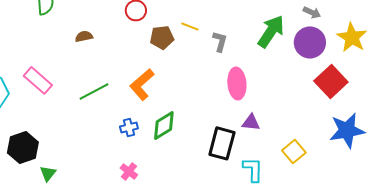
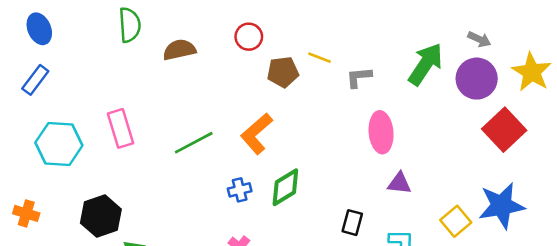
brown semicircle: (84, 36) -> (179, 50), moved, size x1.4
gray L-shape: (220, 41) -> (359, 77), turned -110
pink rectangle: (38, 80) -> (120, 128), turned 32
blue star: (347, 130) -> (502, 206), moved
black rectangle: (222, 143) -> (352, 223), moved, size x0.6

